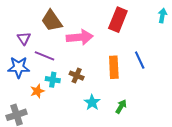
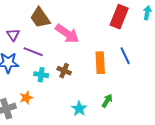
red rectangle: (118, 20) -> (119, 17), moved
pink arrow: (80, 37) -> (67, 34), turned 40
orange star: (37, 91) -> (26, 98), moved
cyan star: (92, 102) -> (79, 109), moved

